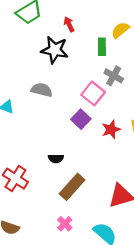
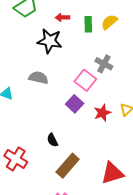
red arrow: (69, 24) -> (62, 17), turned -64
green rectangle: (102, 47) -> (88, 24), moved
black semicircle: (56, 159) -> (52, 140), turned 64

